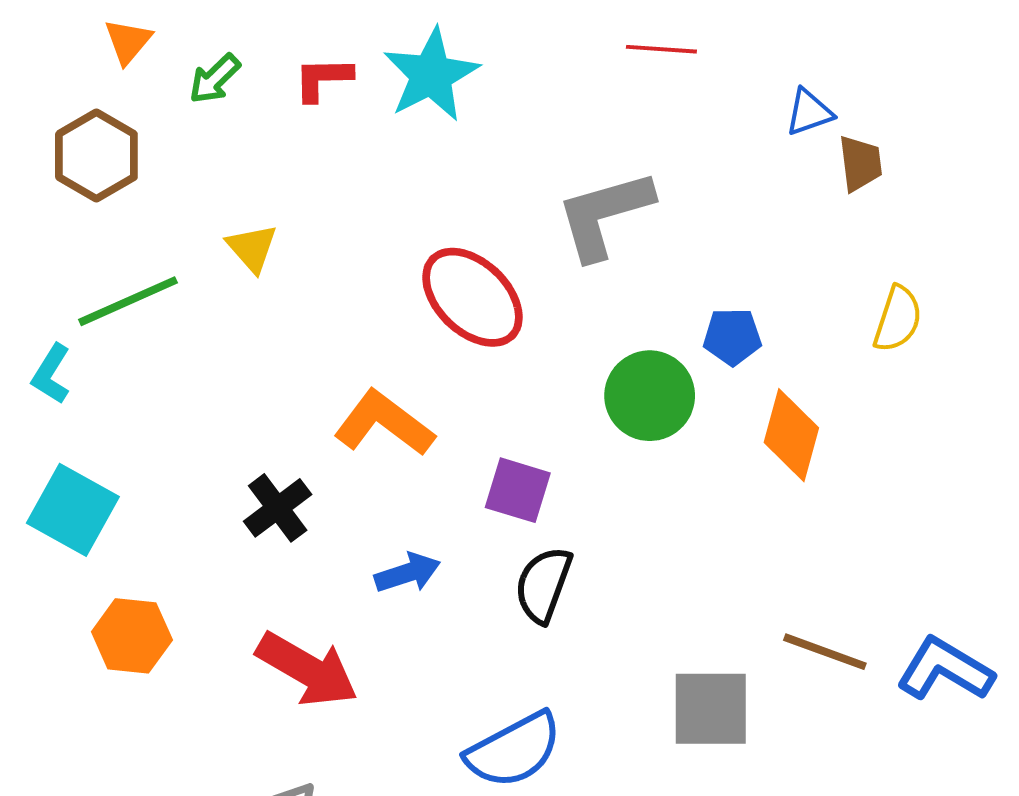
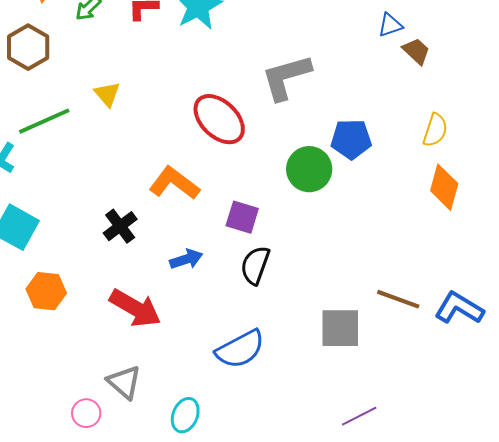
brown trapezoid: (860, 163) -> (416, 51), turned -40
blue pentagon: (732, 337) -> (351, 139), size x1.4
orange diamond: (791, 435) -> (444, 187), moved

